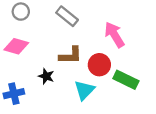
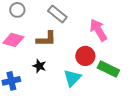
brown L-shape: (70, 55) -> (46, 39), moved

